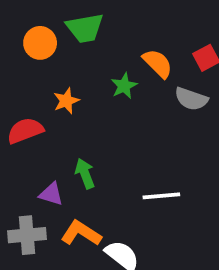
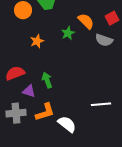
red semicircle: (25, 131) -> (15, 73), moved
white line: (161, 196) -> (101, 104), moved
orange L-shape: (81, 233) -> (45, 112), turned 130

